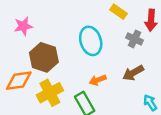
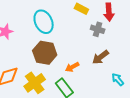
cyan ellipse: (91, 41) -> (44, 22), moved
brown hexagon: (44, 57) -> (45, 53), moved

